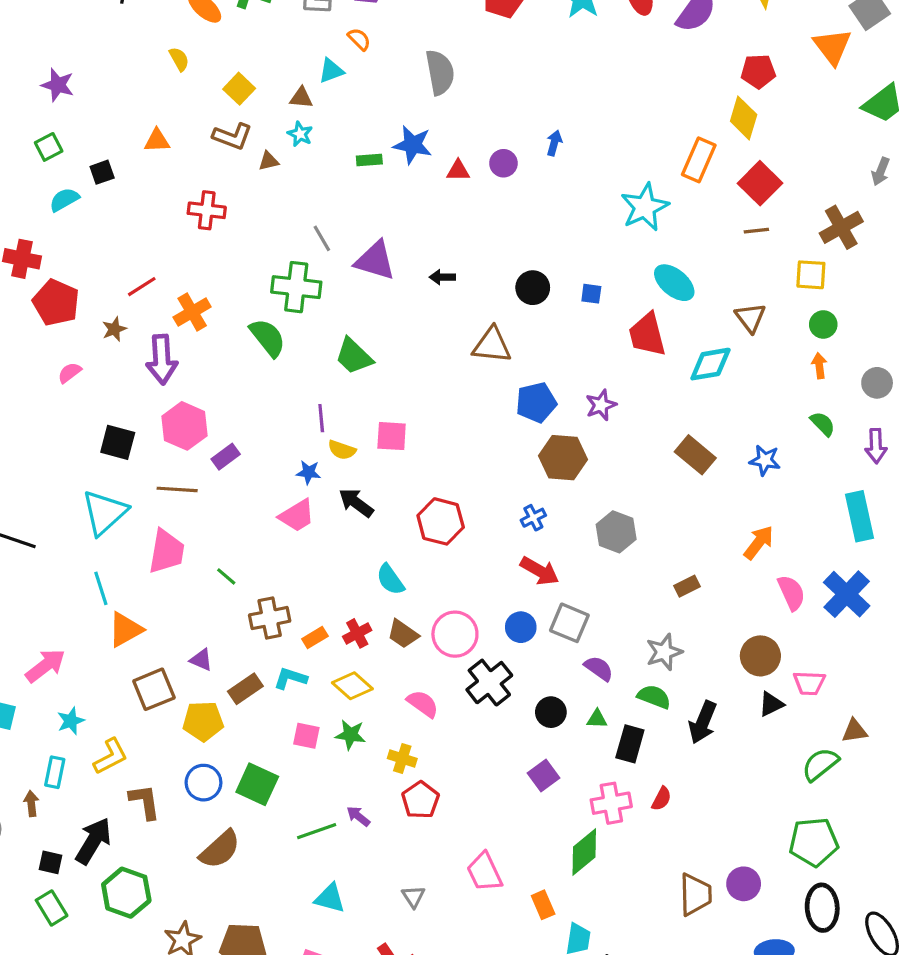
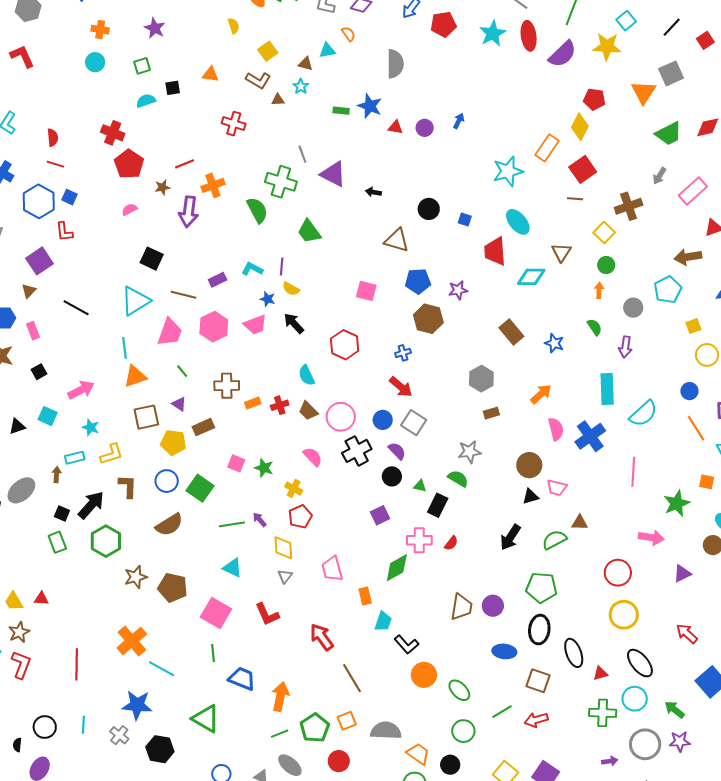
yellow square: (811, 275) -> (604, 232), turned 30
pink hexagon: (184, 426) -> (214, 327), moved
pink square: (392, 436) -> (366, 291), moved
gray hexagon: (616, 532) -> (481, 379), moved
green line: (226, 576) -> (182, 371), moved
purple semicircle: (599, 668) -> (397, 451), moved
cyan L-shape: (290, 678) -> (252, 269), moved
yellow diamond: (352, 686) -> (283, 548), moved, turned 35
cyan star: (71, 721) -> (91, 427), turned 30
black arrow: (703, 722) -> (510, 537), moved
cyan rectangle: (55, 772) -> (75, 458), turned 54

